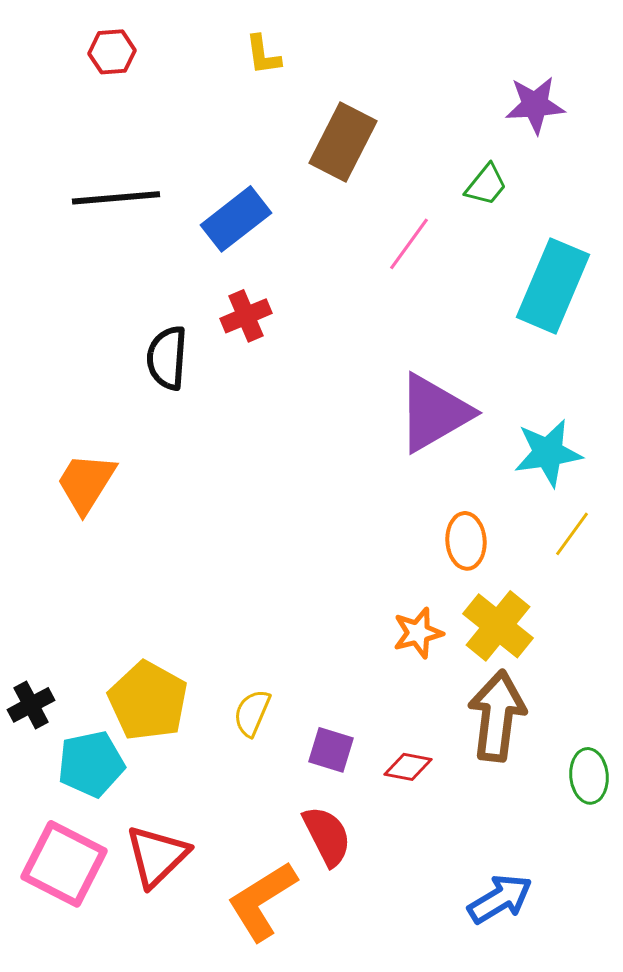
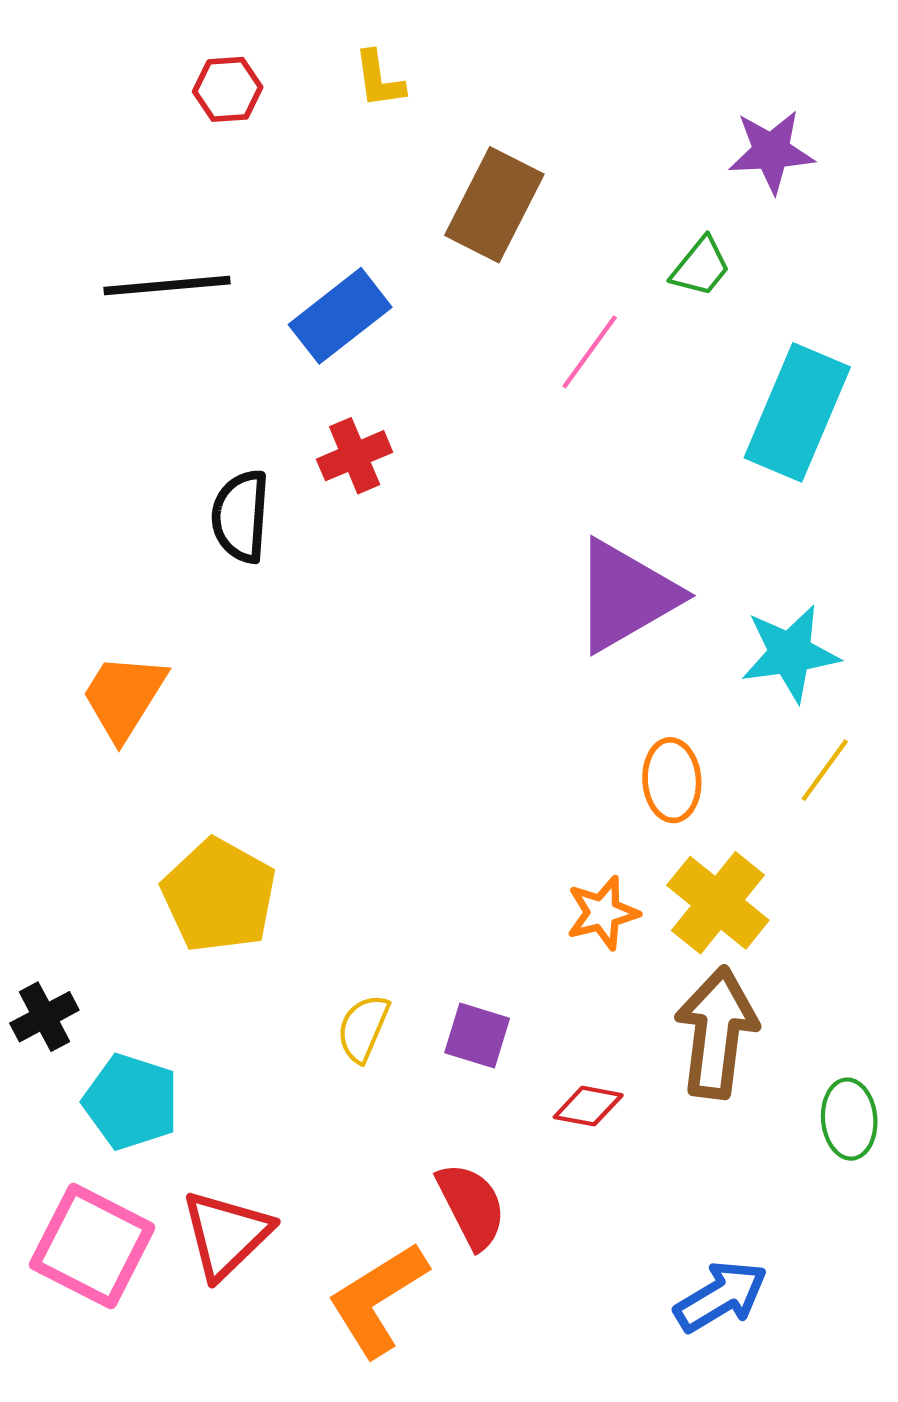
red hexagon: (112, 52) -> (228, 89), moved
yellow pentagon: (148, 701) -> (219, 896), moved
purple square: (331, 750) -> (477, 1035), moved
cyan pentagon: (91, 764) -> (131, 1102), turned 30

